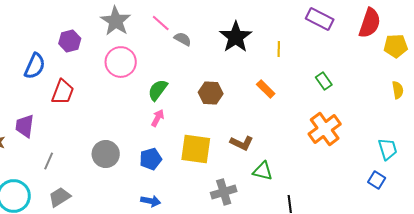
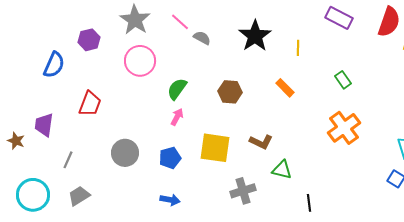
red trapezoid: (63, 92) -> (90, 104), moved

